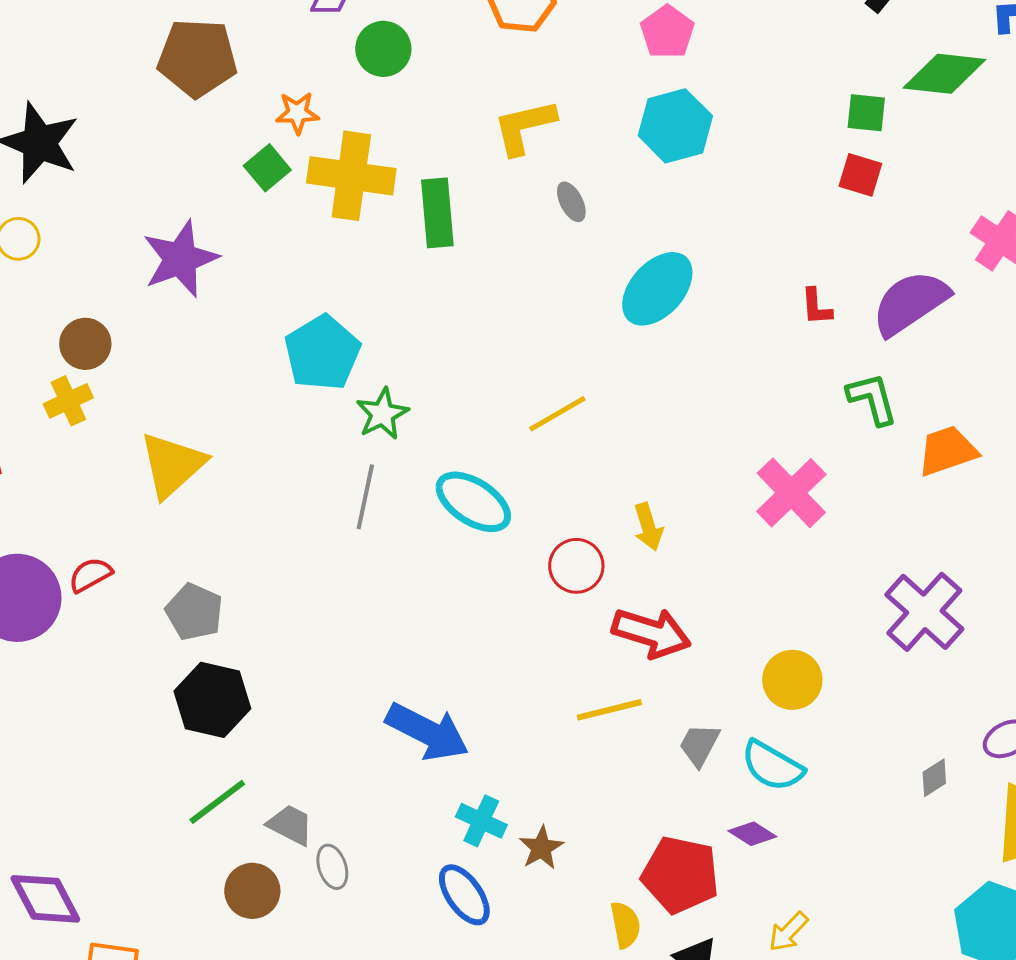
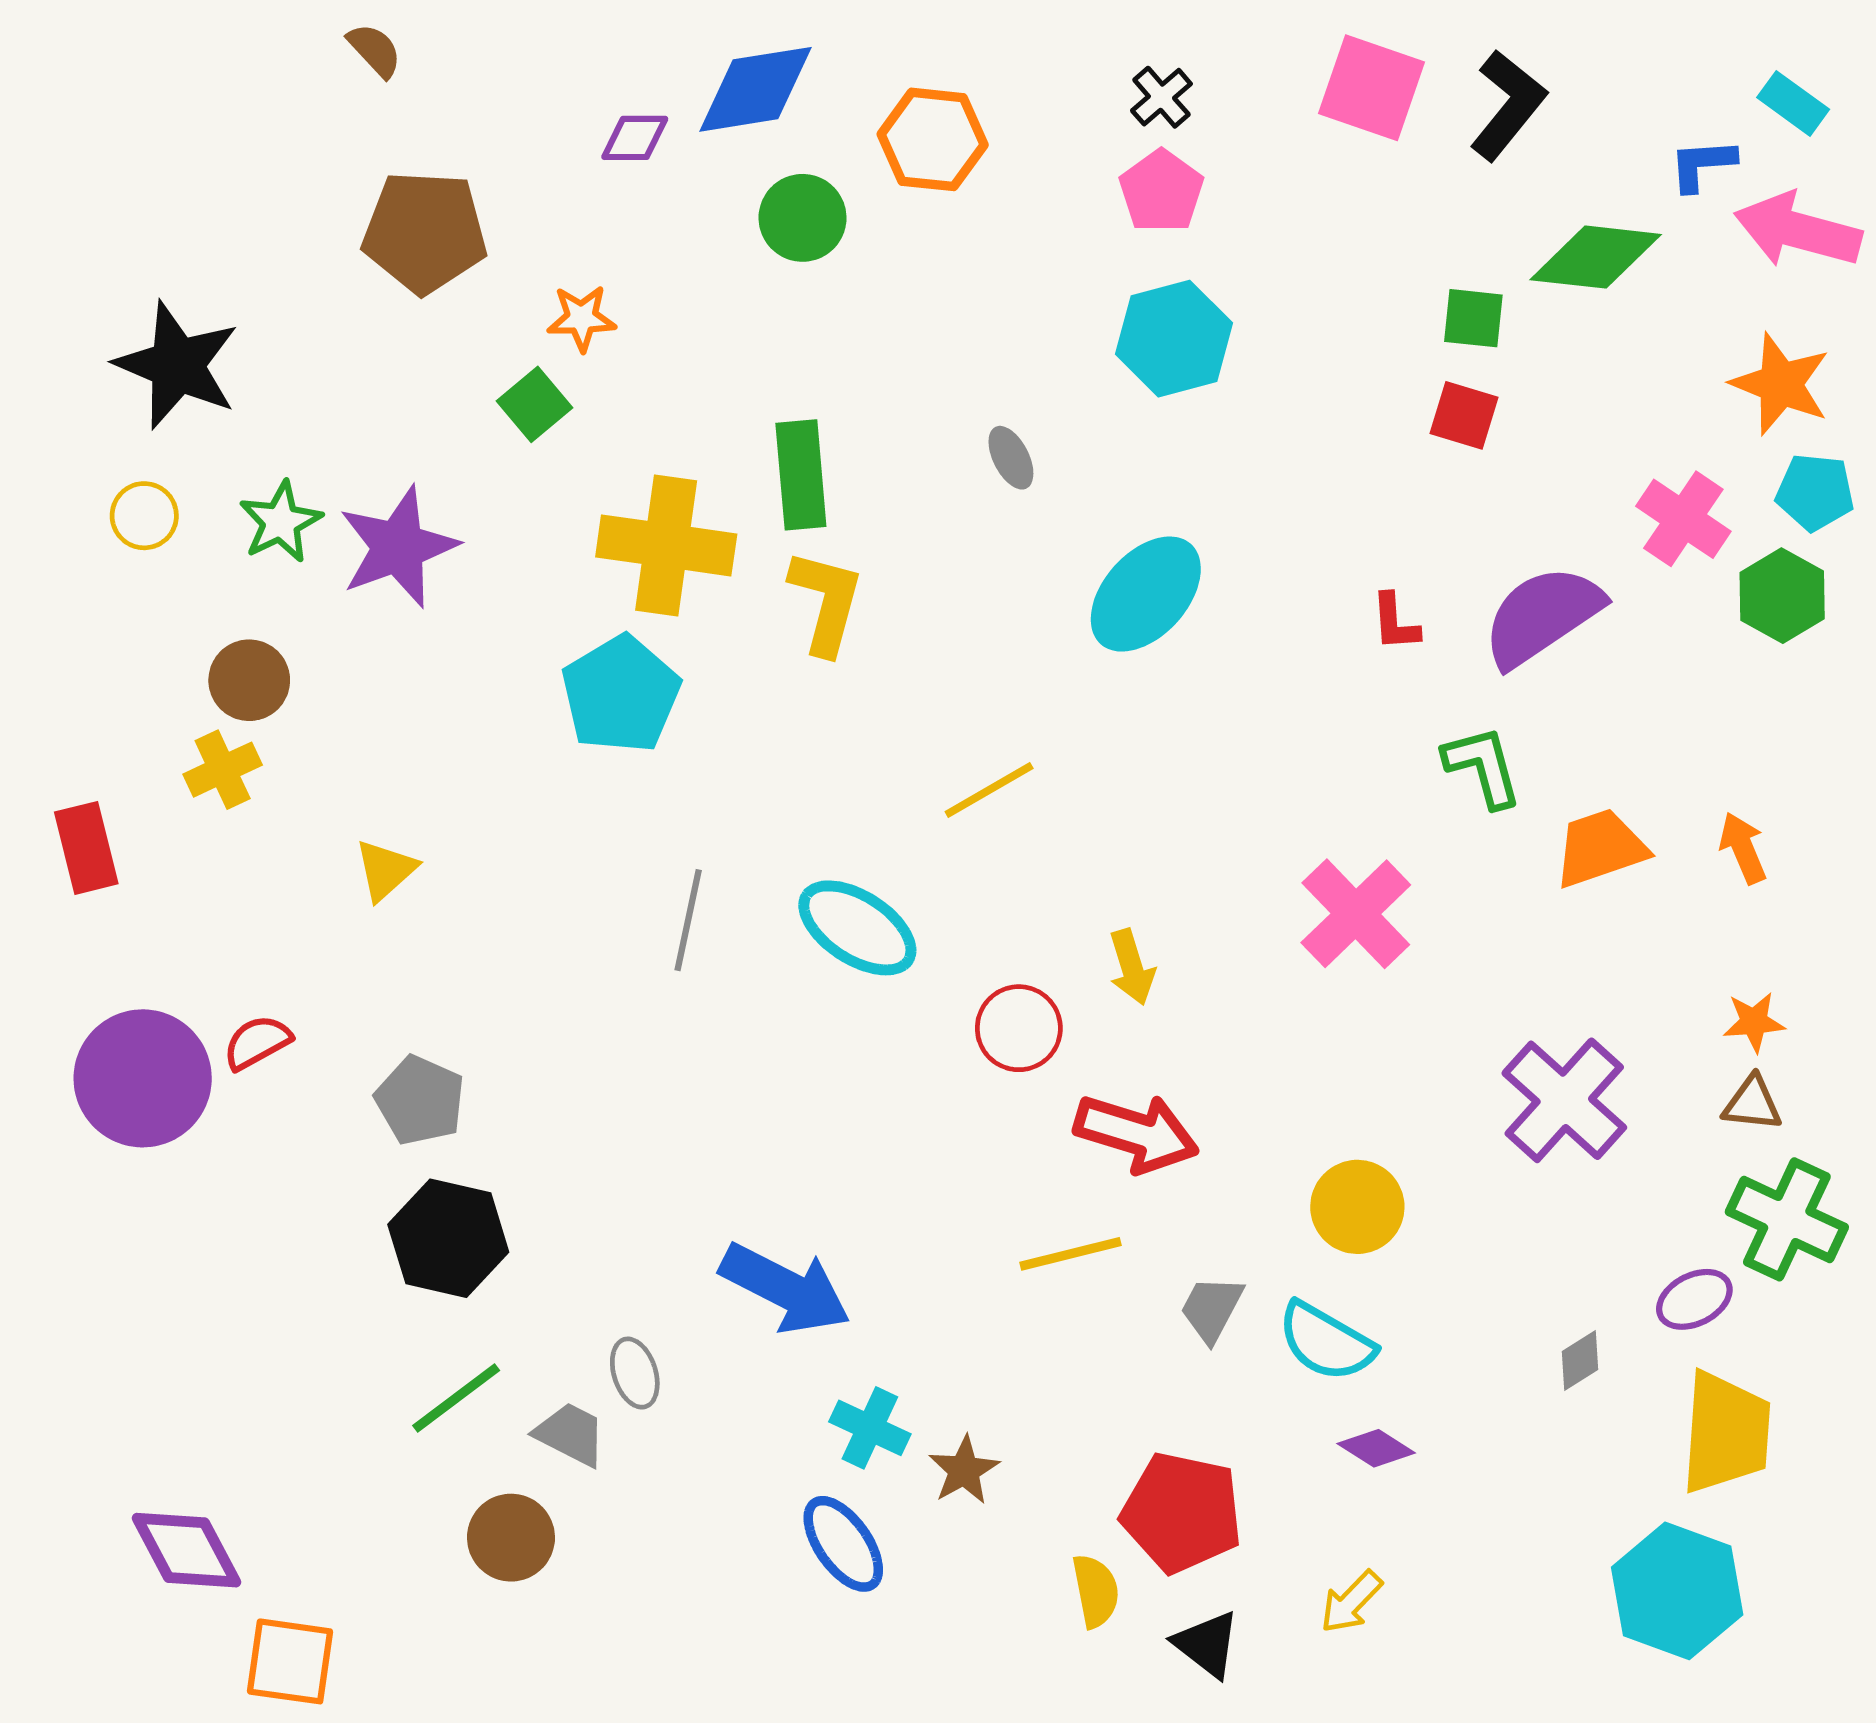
green circle: (383, 49) -> (803, 218), moved
yellow L-shape: (524, 127) -> (826, 602), moved, turned 118
yellow cross: (351, 176) -> (666, 545), moved
green star: (382, 414) -> (281, 522), moved
yellow triangle: (172, 465) -> (386, 870), size x0.6
purple diamond: (752, 834) -> (1376, 1448), moved
gray ellipse: (332, 867) -> (635, 1373), moved

